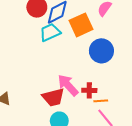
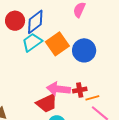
orange square: (81, 25) -> (57, 44), moved
pink arrow: (68, 85) -> (59, 89), turned -30

